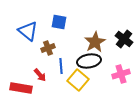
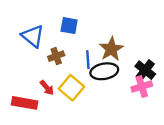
black cross: (124, 39) -> (145, 70), moved
blue line: (61, 66) -> (88, 60), moved
yellow square: (78, 80) -> (71, 88), moved

